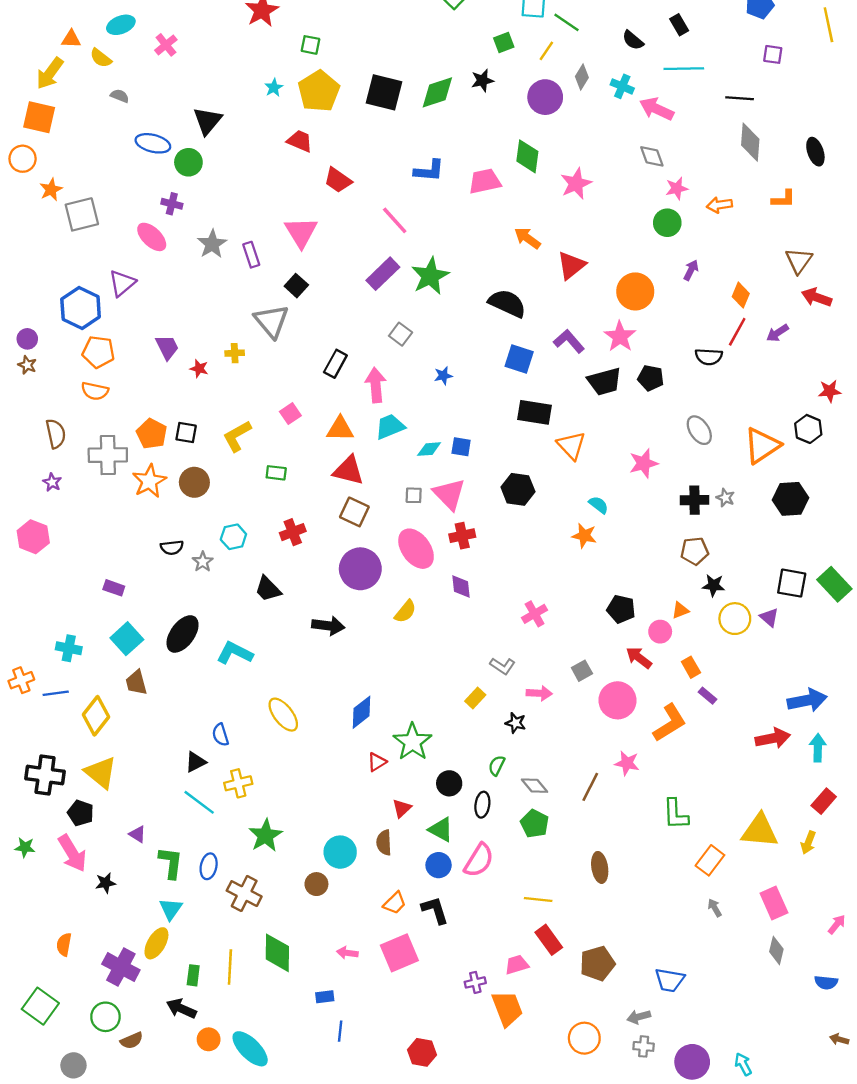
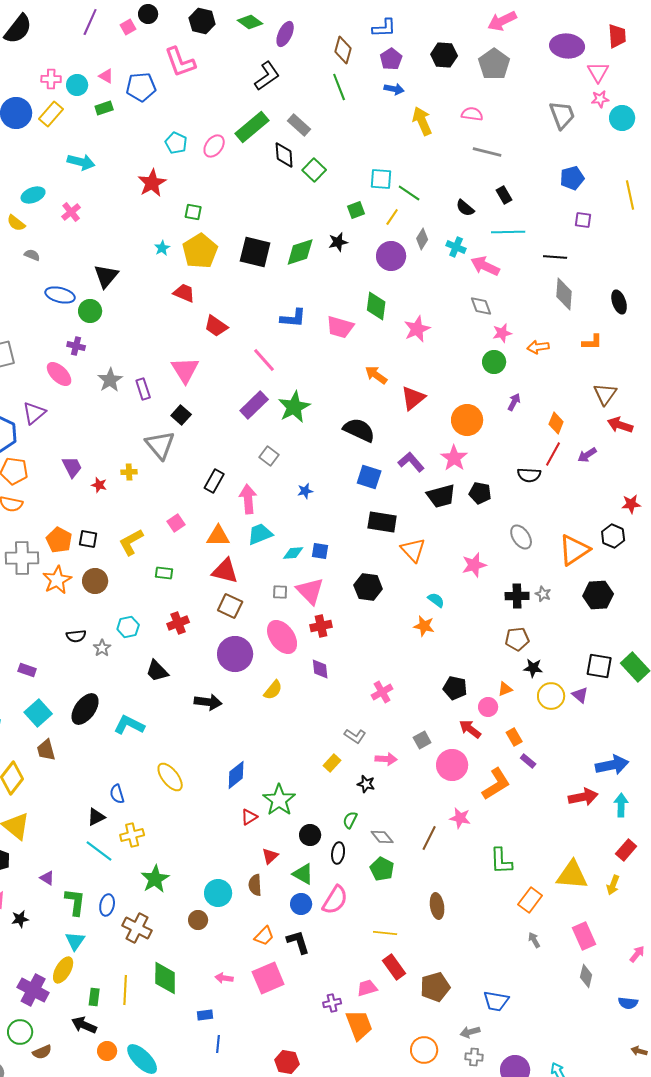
pink trapezoid: (485, 181) -> (340, 327), turned -152

